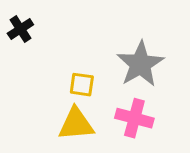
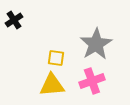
pink cross: (134, 118) -> (92, 81), turned -35

